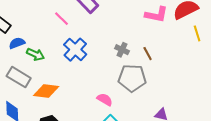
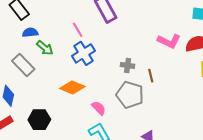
pink line: (62, 19) -> (78, 30), moved
gray cross: (122, 50) -> (128, 65), turned -32
orange diamond: (46, 91) -> (72, 88), moved

